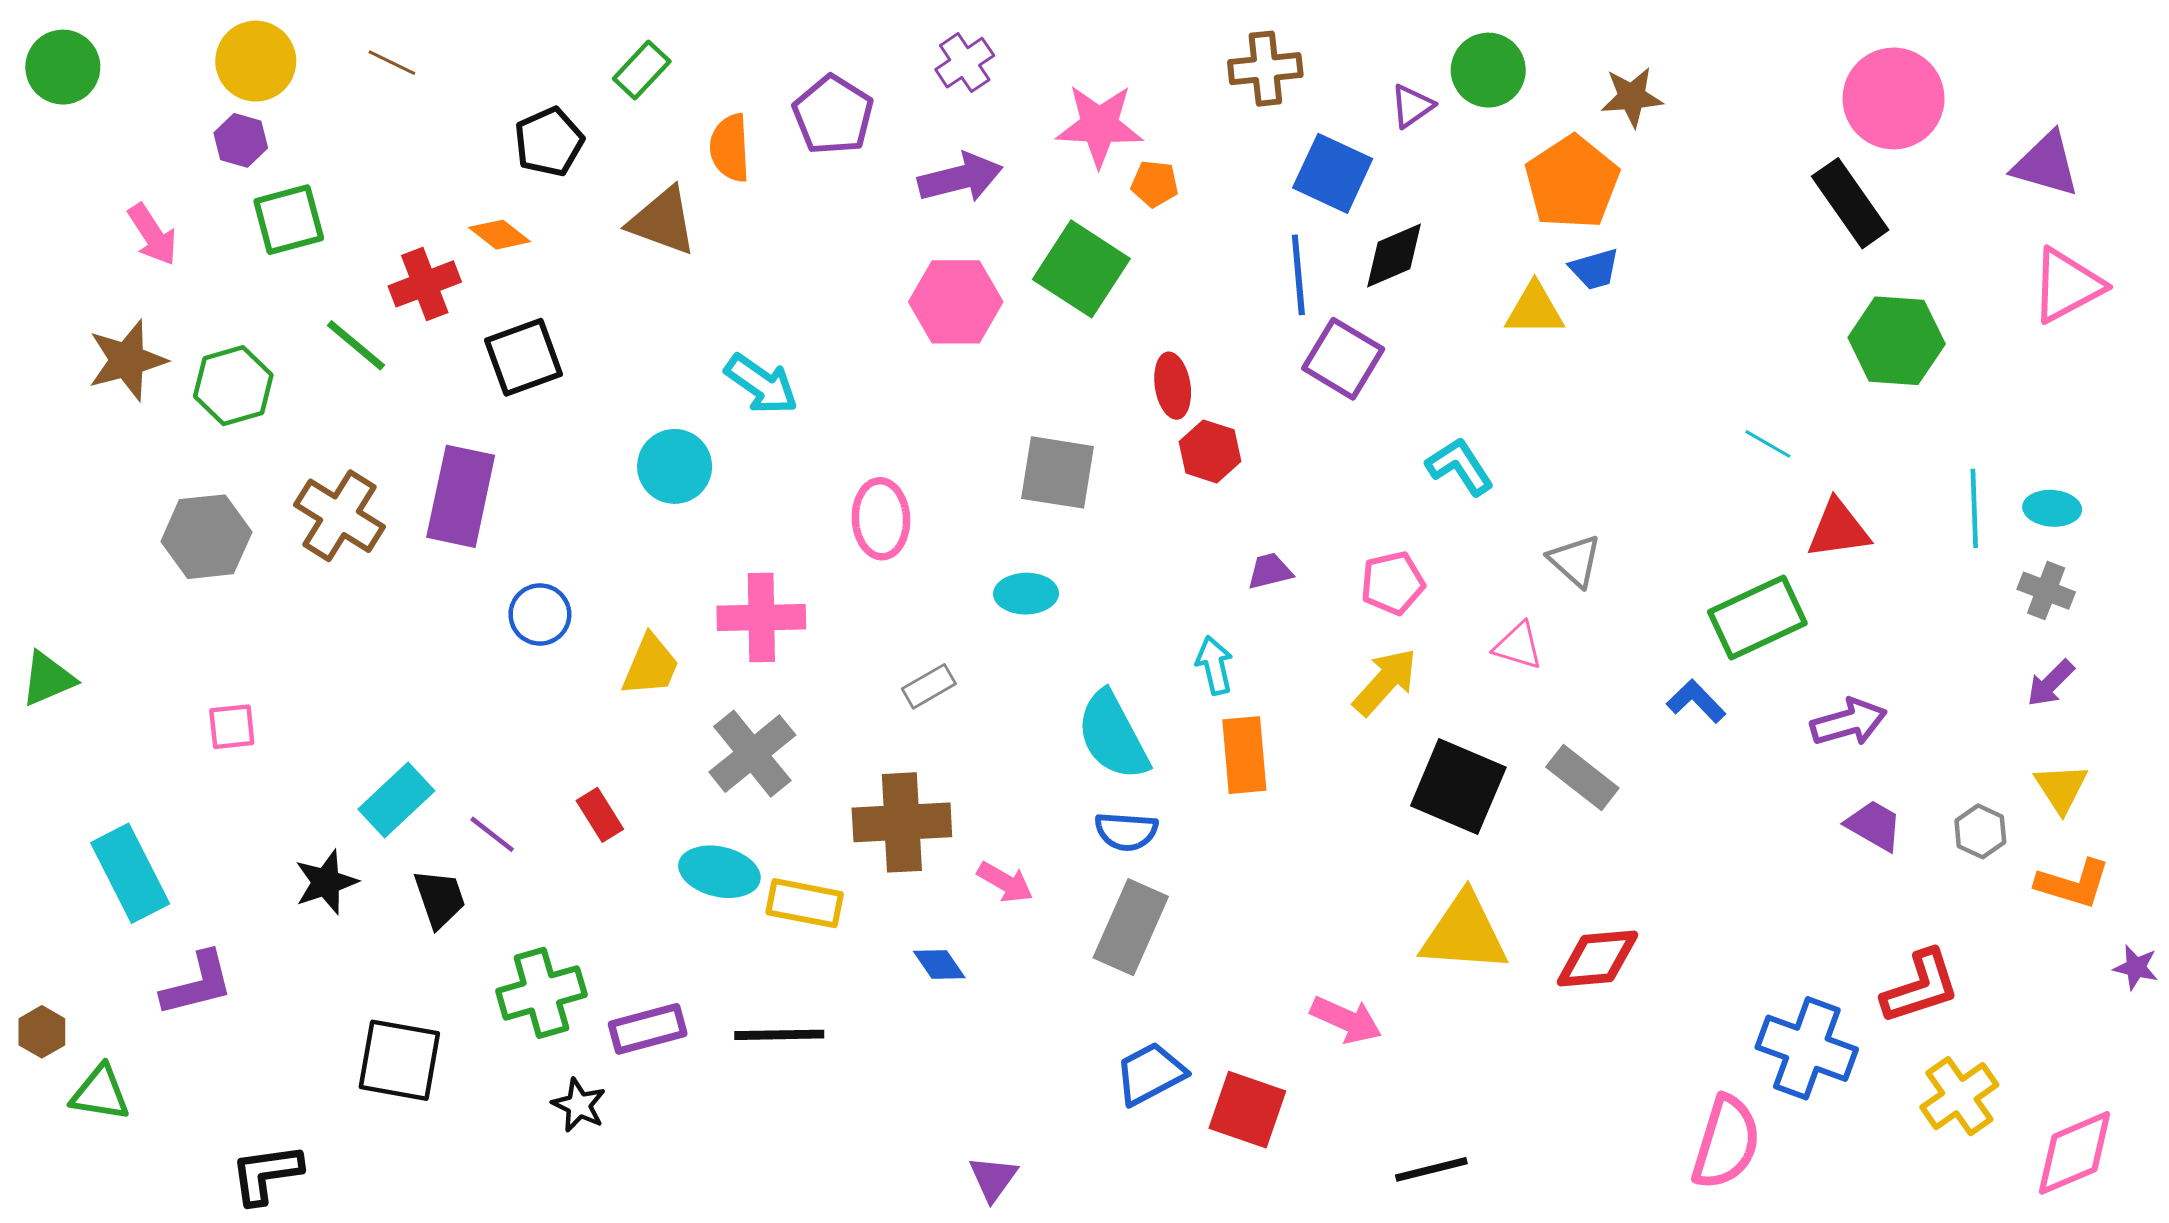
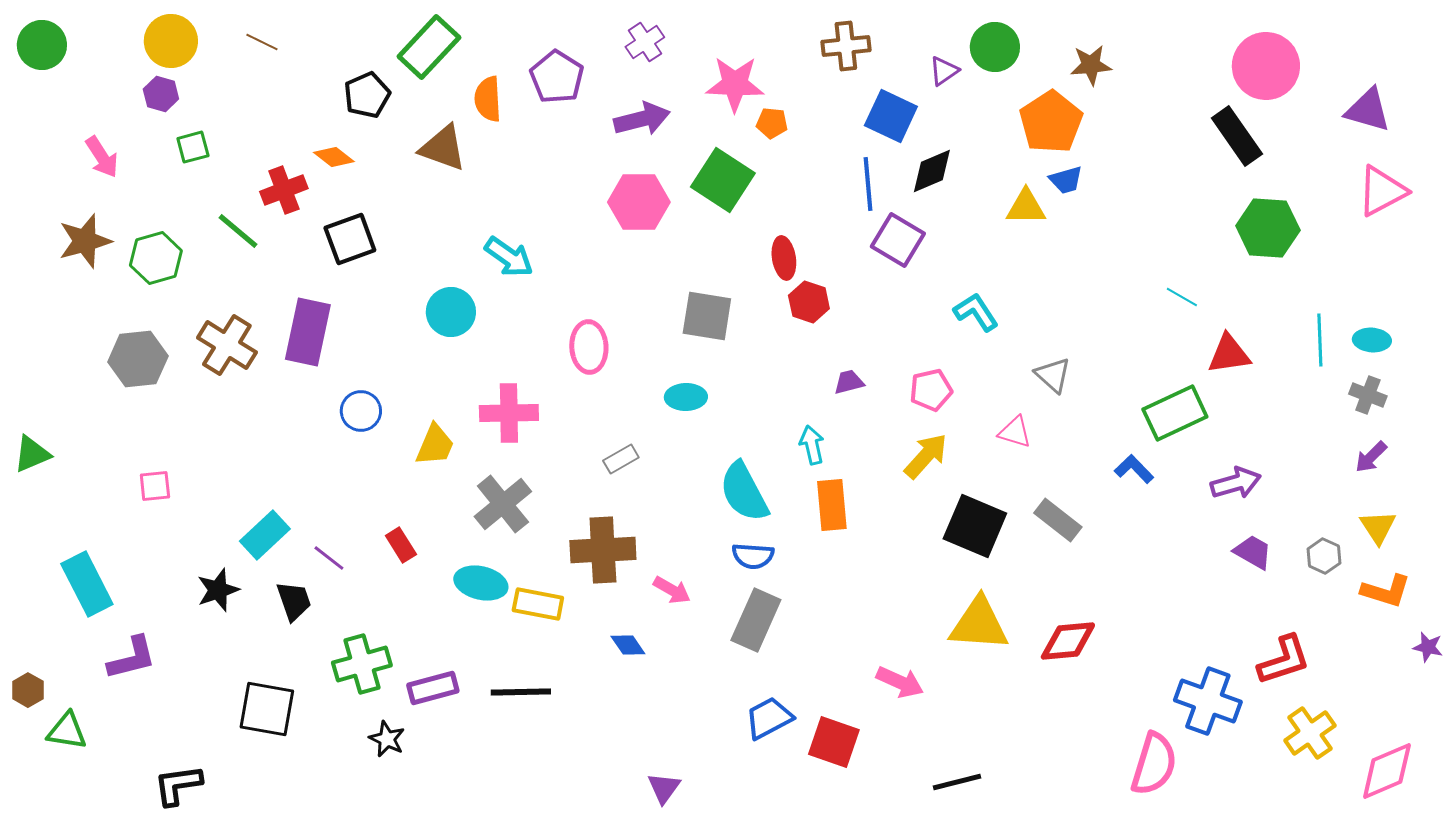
green rectangle: (642, 70) -> (429, 47), size x1.6
green square: (289, 220) -> (193, 147), size x0.7

